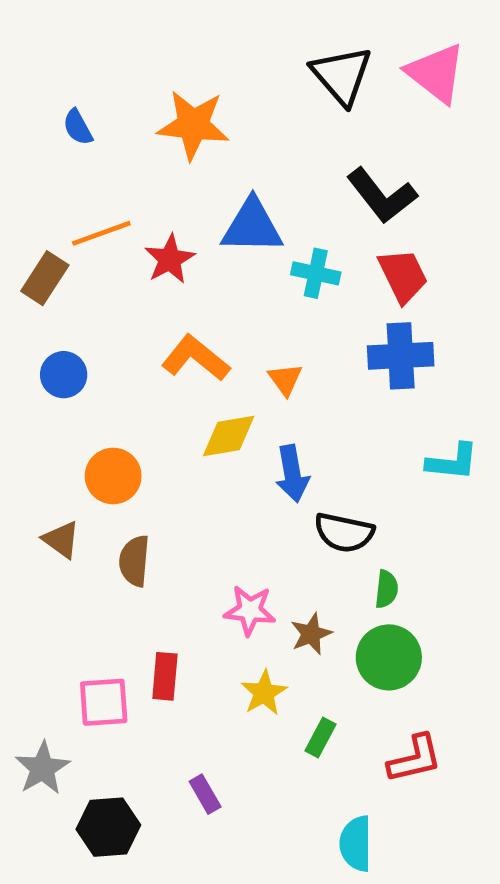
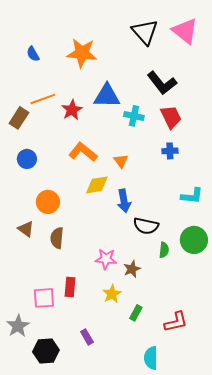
blue cross: (401, 356) -> (170, 151), size x0.6
green circle: (389, 657) -> (194, 240), moved

